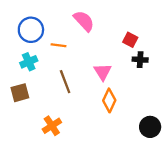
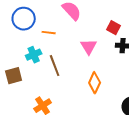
cyan cross: (29, 62) -> (34, 55), moved
pink triangle: (103, 72) -> (89, 47), moved

